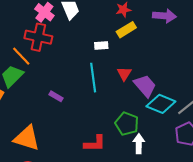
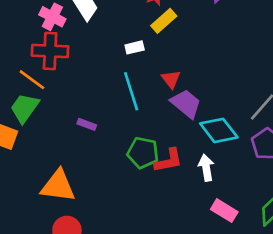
purple trapezoid: (145, 86) -> (186, 104), moved
cyan diamond: (161, 104) -> (219, 130), moved, turned 40
green pentagon: (127, 124) -> (143, 153), moved
red L-shape: (95, 144) -> (169, 161), moved

